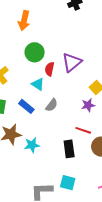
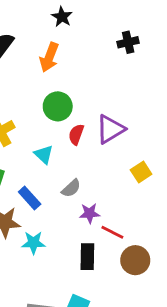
cyan triangle: (38, 84) -> (44, 154), moved
purple star: (88, 105) -> (90, 213), moved
blue rectangle: (26, 106) -> (30, 198), moved

